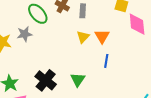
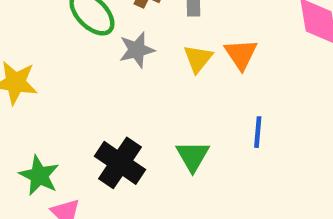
gray star: (25, 34) -> (137, 50), moved
blue line: (106, 61) -> (258, 132), moved

